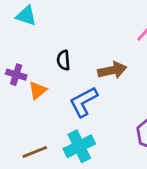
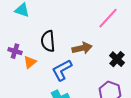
black semicircle: (63, 60) -> (48, 41), size x1.5

